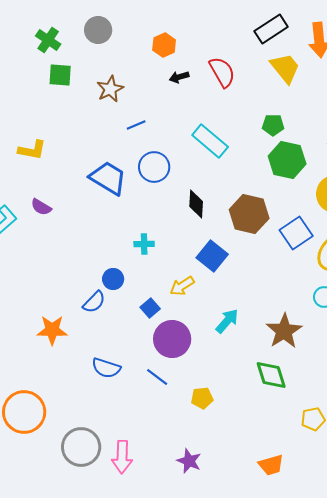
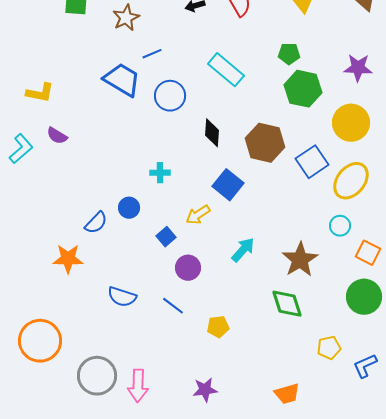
yellow L-shape: (32, 150) -> (40, 93), moved
blue trapezoid: (108, 178) -> (122, 80), moved
blue semicircle: (94, 302) -> (96, 223), moved
purple circle: (172, 339) -> (188, 268), size x0.7
purple star: (189, 461) -> (205, 390), turned -30

